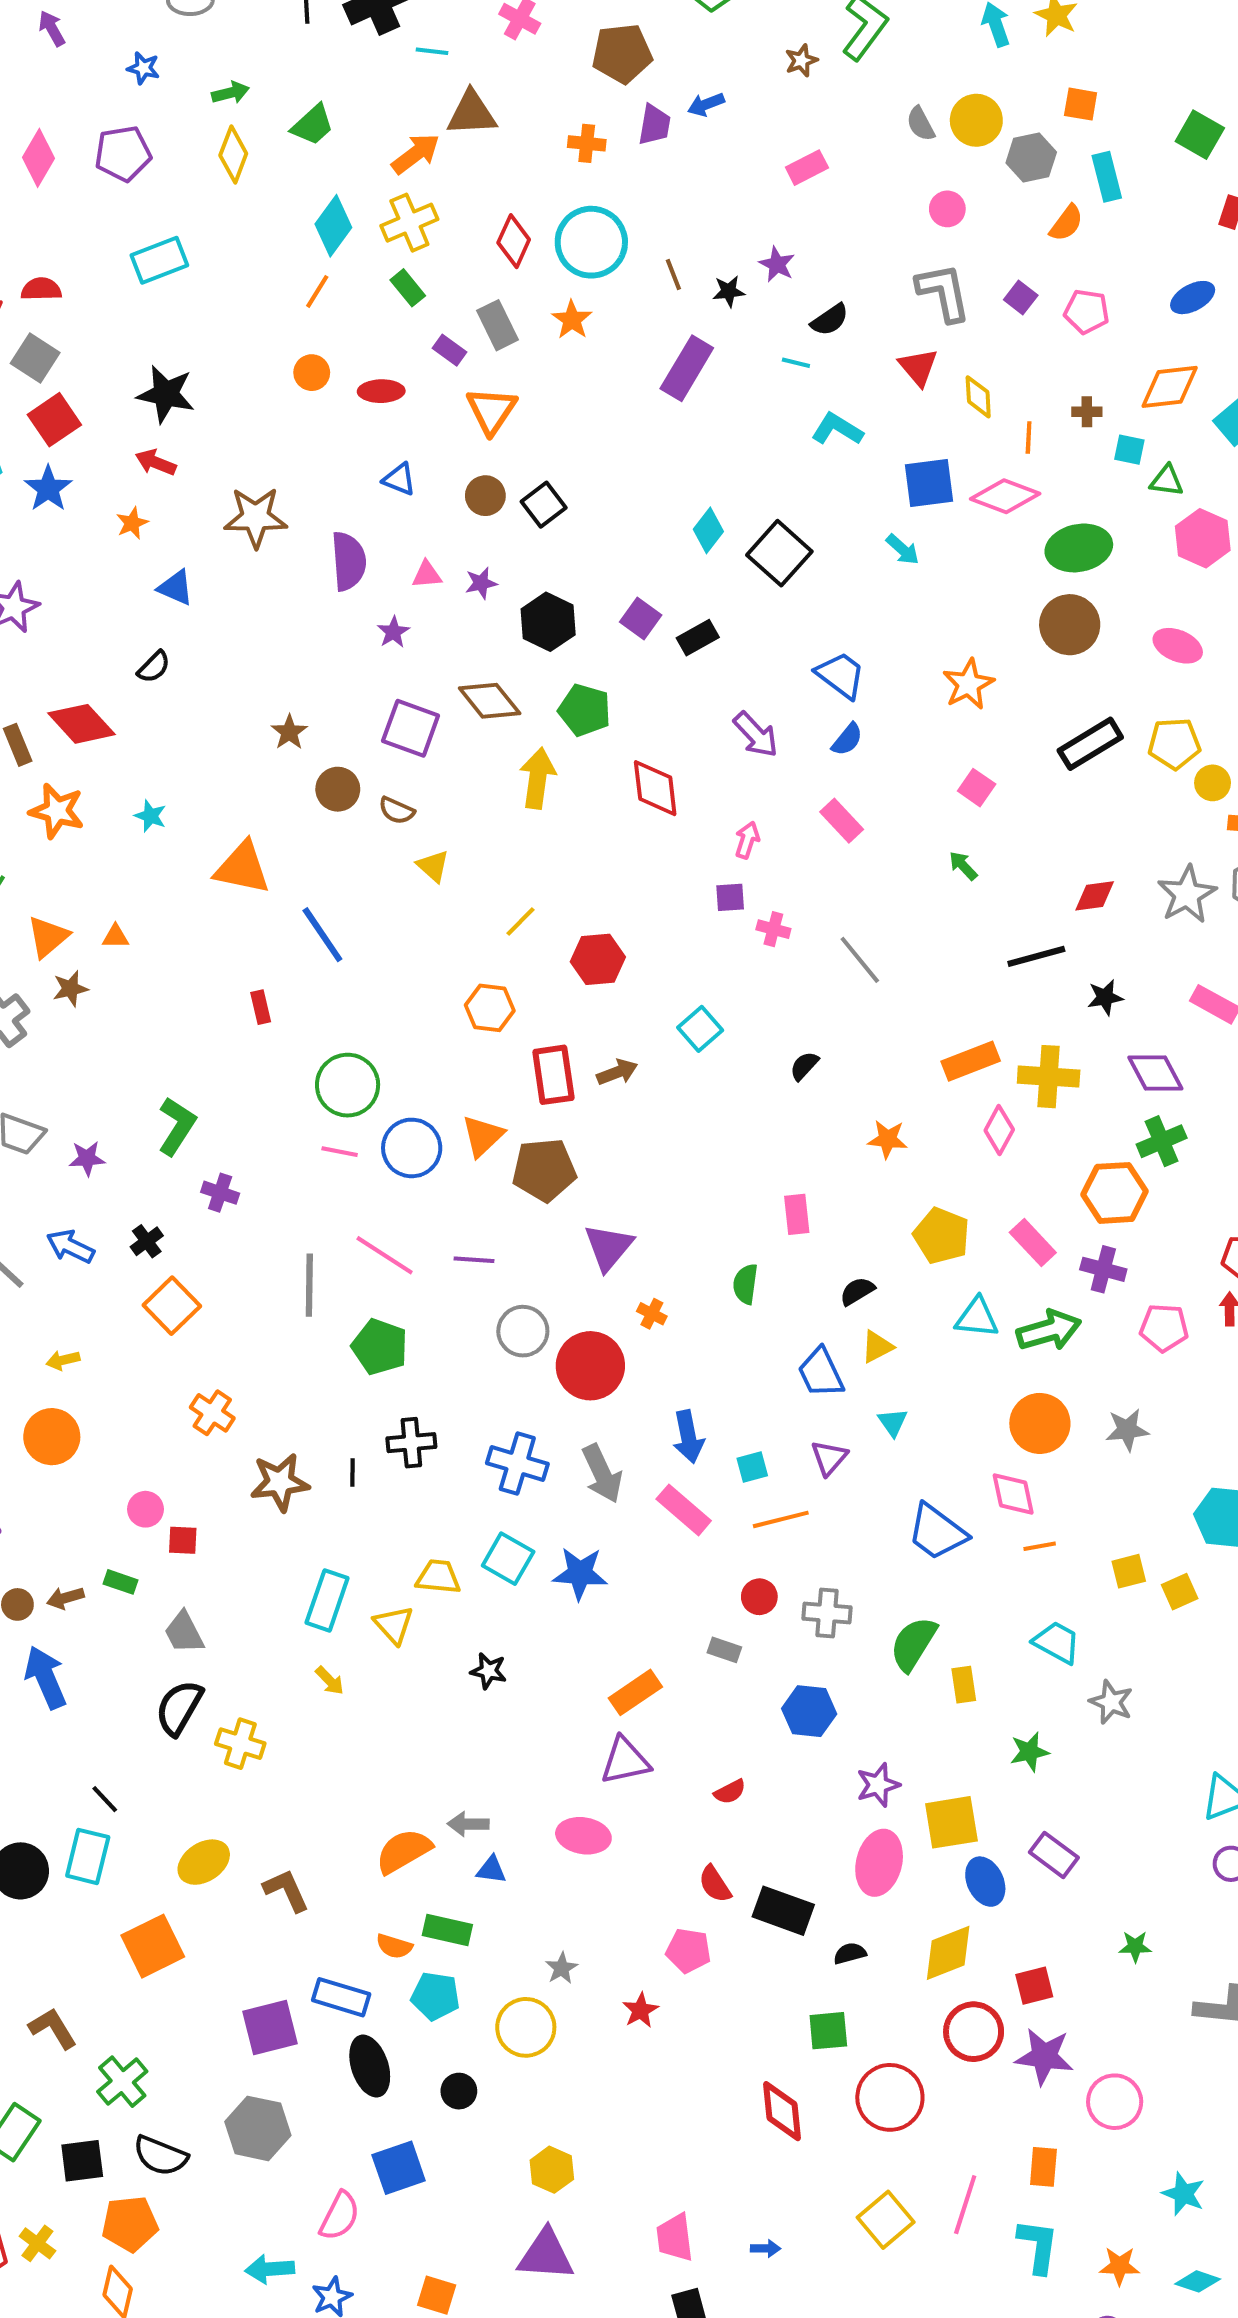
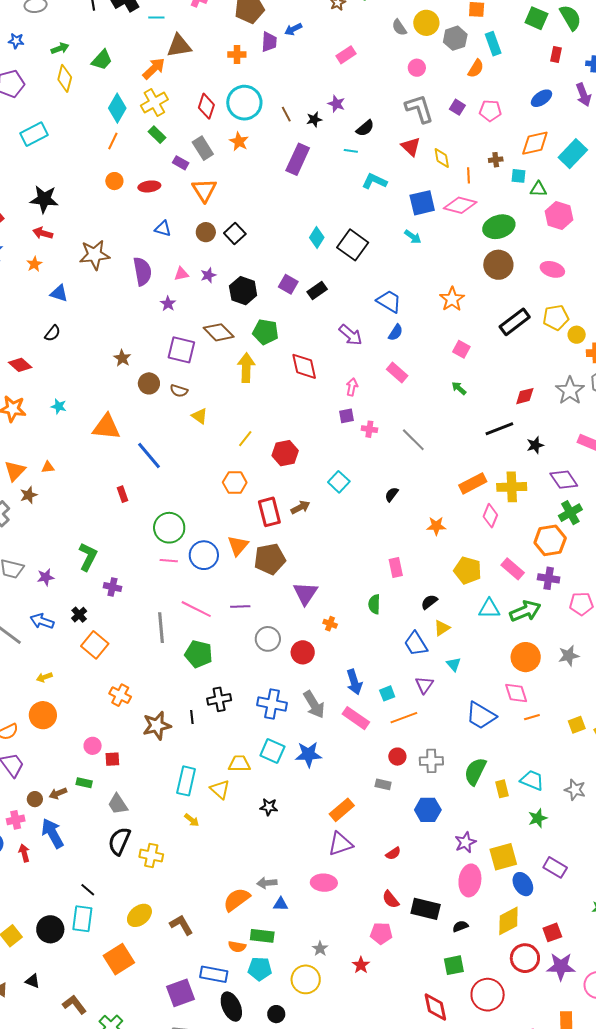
red diamond: (82, 724) -> (20, 365), size x0.7
red circle: (590, 1366) -> (303, 652), size x0.7
cyan trapezoid: (1057, 1642) -> (532, 780), moved

